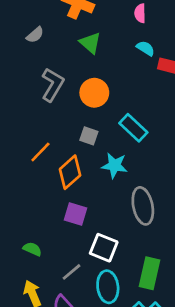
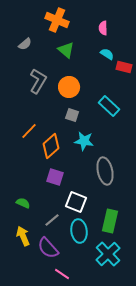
cyan rectangle: (133, 128) -> (109, 106), moved
gray square: (89, 136) -> (72, 115), moved

